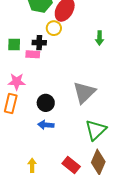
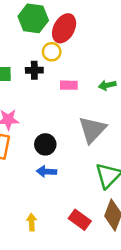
green arrow: (99, 38) -> (107, 85), moved, turned 80
pink rectangle: (33, 54) -> (69, 85), moved

